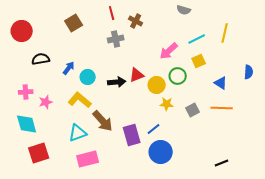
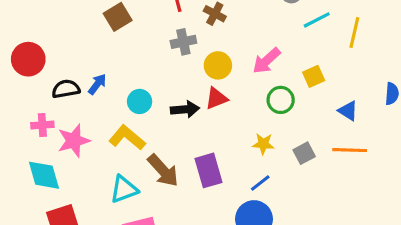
red circle: (22, 31) -> (28, 59), moved
cyan line: (197, 39) -> (317, 20), moved
black semicircle: (41, 59) -> (66, 89), moved
blue arrow: (69, 68) -> (97, 84), moved
yellow circle: (157, 85) -> (218, 65), moved
pink star: (46, 102) -> (74, 141), size x1.5
blue line: (154, 129) -> (260, 183), moved
purple rectangle: (132, 135) -> (209, 170), moved

